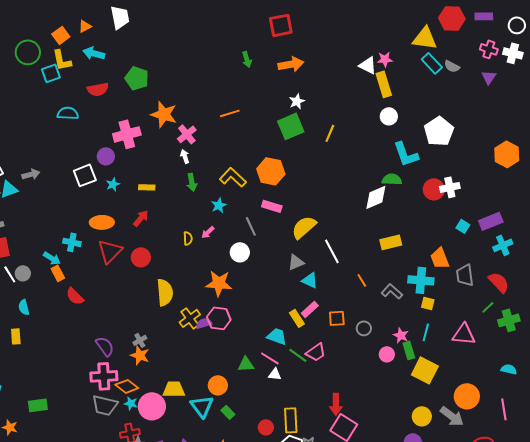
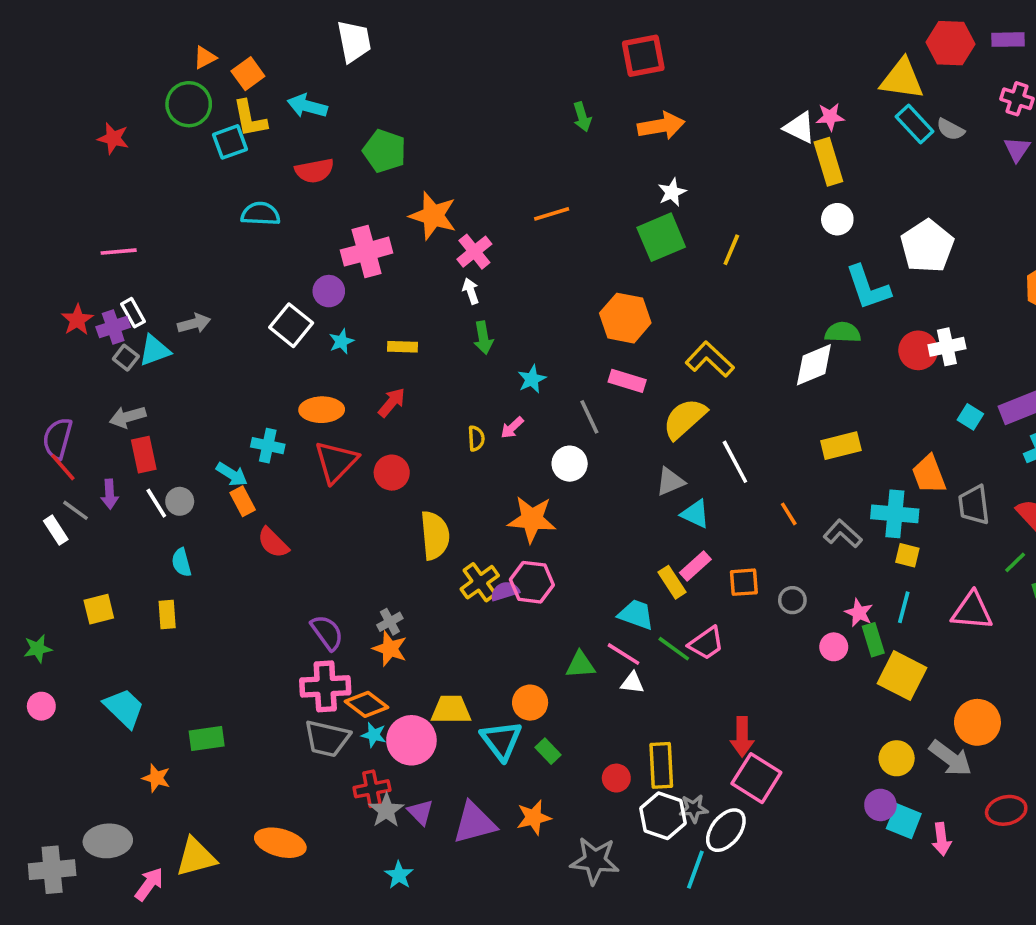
orange triangle: (85, 26) -> (205, 58), moved
white square: (85, 175) -> (291, 325), turned -30
yellow L-shape: (233, 177) -> (710, 359), moved

